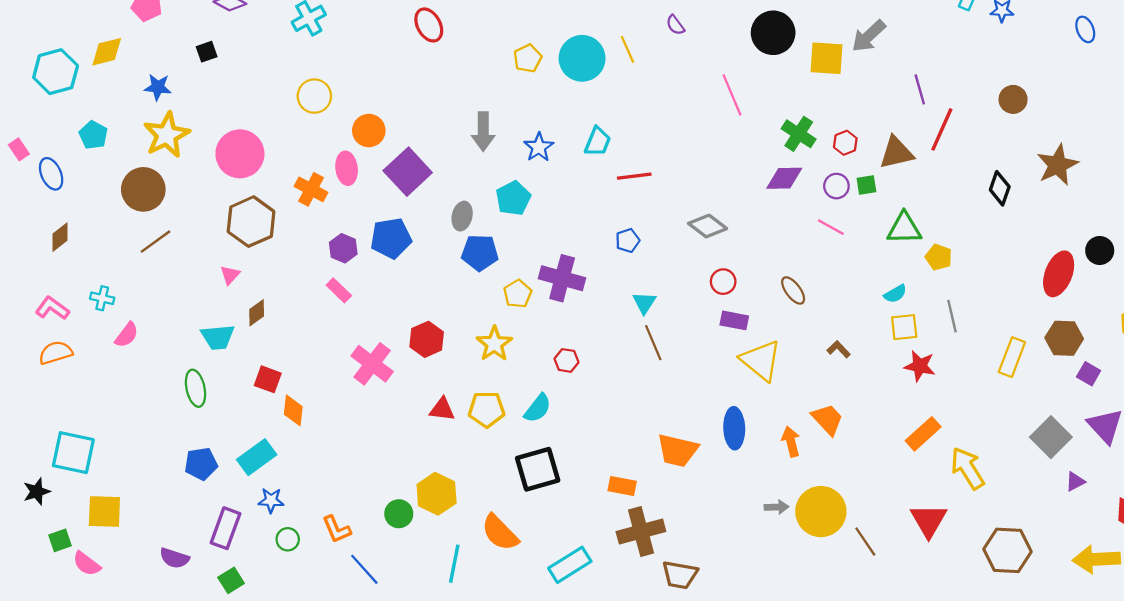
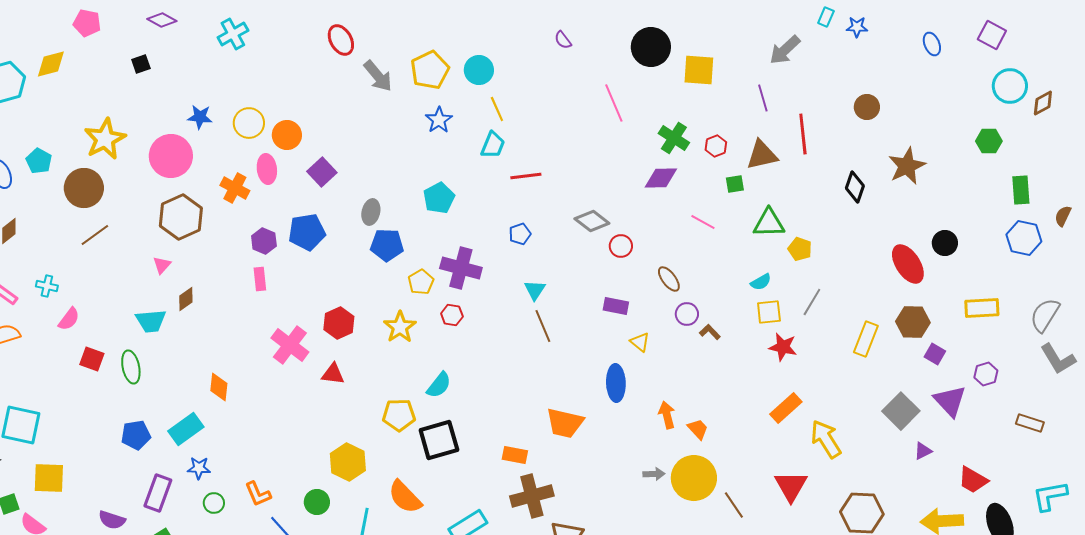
gray arrow: (869, 36) -> (785, 50), moved
yellow line: (628, 49) -> (497, 109), moved
yellow pentagon: (528, 58) -> (430, 70), size x1.5
cyan circle: (582, 58) -> (479, 70), size x0.7
blue star: (158, 87) -> (200, 117), moved
purple line: (920, 89) -> (763, 98), moved
yellow circle: (314, 96) -> (249, 123), moved
red line: (942, 129) -> (803, 134), turned -30
gray arrow: (483, 132) -> (378, 76), moved, turned -40
cyan pentagon: (93, 135) -> (39, 161), moved
blue star: (539, 147) -> (439, 120), moved
purple square: (408, 172) -> (322, 172), size x0.7
purple circle: (836, 186) -> (687, 314), moved
cyan pentagon: (513, 198) -> (439, 198), moved
red ellipse: (1059, 274) -> (908, 264), turned -54
red circle: (723, 282) -> (621, 246), moved
pink rectangle: (339, 290) -> (260, 279), turned 40
gray line: (952, 316) -> (812, 302), turned 44
red hexagon: (567, 360) -> (452, 315), moved
yellow triangle: (761, 360) -> (640, 342), size x0.5
red square: (268, 379) -> (92, 359), moved
red triangle: (442, 409) -> (333, 374), moved
yellow pentagon: (487, 409) -> (399, 415), moved
orange trapezoid: (828, 419) -> (698, 429), moved, size x0.7
blue ellipse: (734, 428) -> (616, 383), moved
green circle: (399, 514) -> (317, 502), moved

